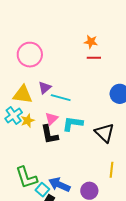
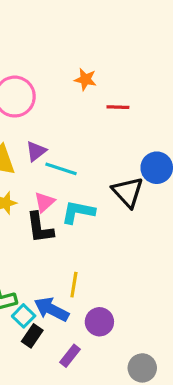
orange star: (91, 42) -> (85, 79), moved
black triangle: (105, 133) -> (128, 192), moved
yellow line: (111, 170) -> (74, 285), moved

